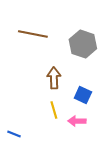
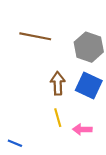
blue square: (83, 95) -> (89, 86), moved, size x1.4

